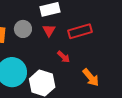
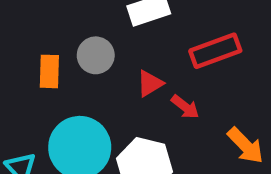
red triangle: (49, 30) -> (150, 83), moved, turned 32

